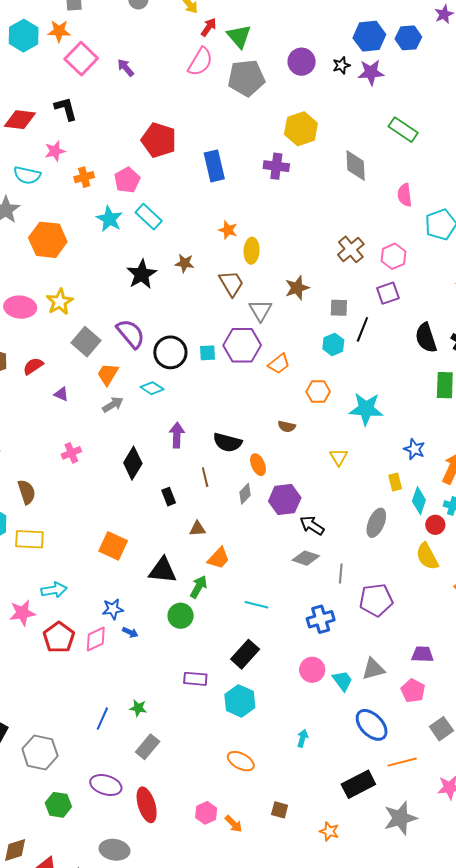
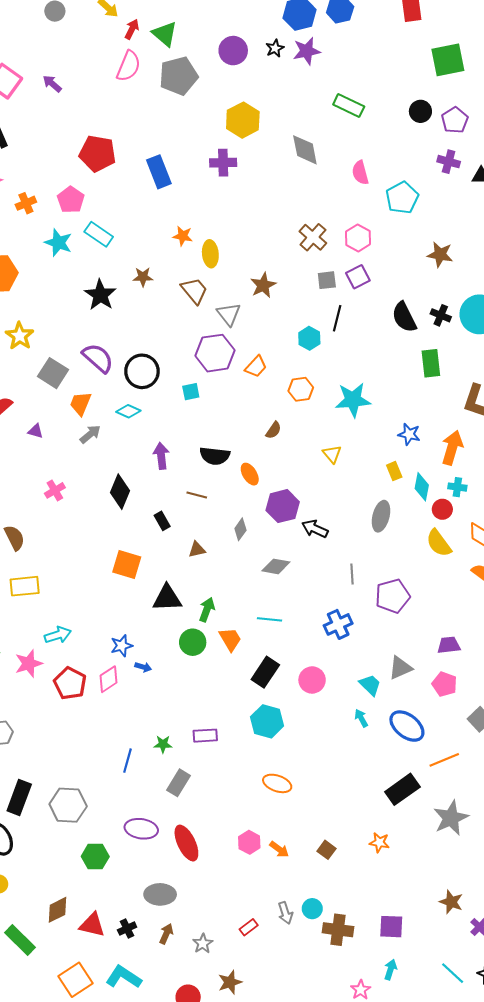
gray square: (339, 308) -> (327, 280), moved
cyan square: (207, 353) -> (191, 392), moved
brown semicircle: (287, 426) -> (274, 430), turned -60
brown line: (205, 477) -> (197, 495), turned -54
gray diamond: (245, 494) -> (240, 529), moved
orange square: (113, 546) -> (127, 565), moved
orange trapezoid: (219, 558) -> (230, 639), moved, turned -65
gray diamond: (306, 558) -> (276, 566), moved
pink circle: (312, 670) -> (312, 680), moved
purple rectangle: (195, 679) -> (205, 736), moved
cyan arrow: (302, 738) -> (361, 718), moved, turned -36
brown square: (280, 810) -> (326, 850), moved, turned 30

